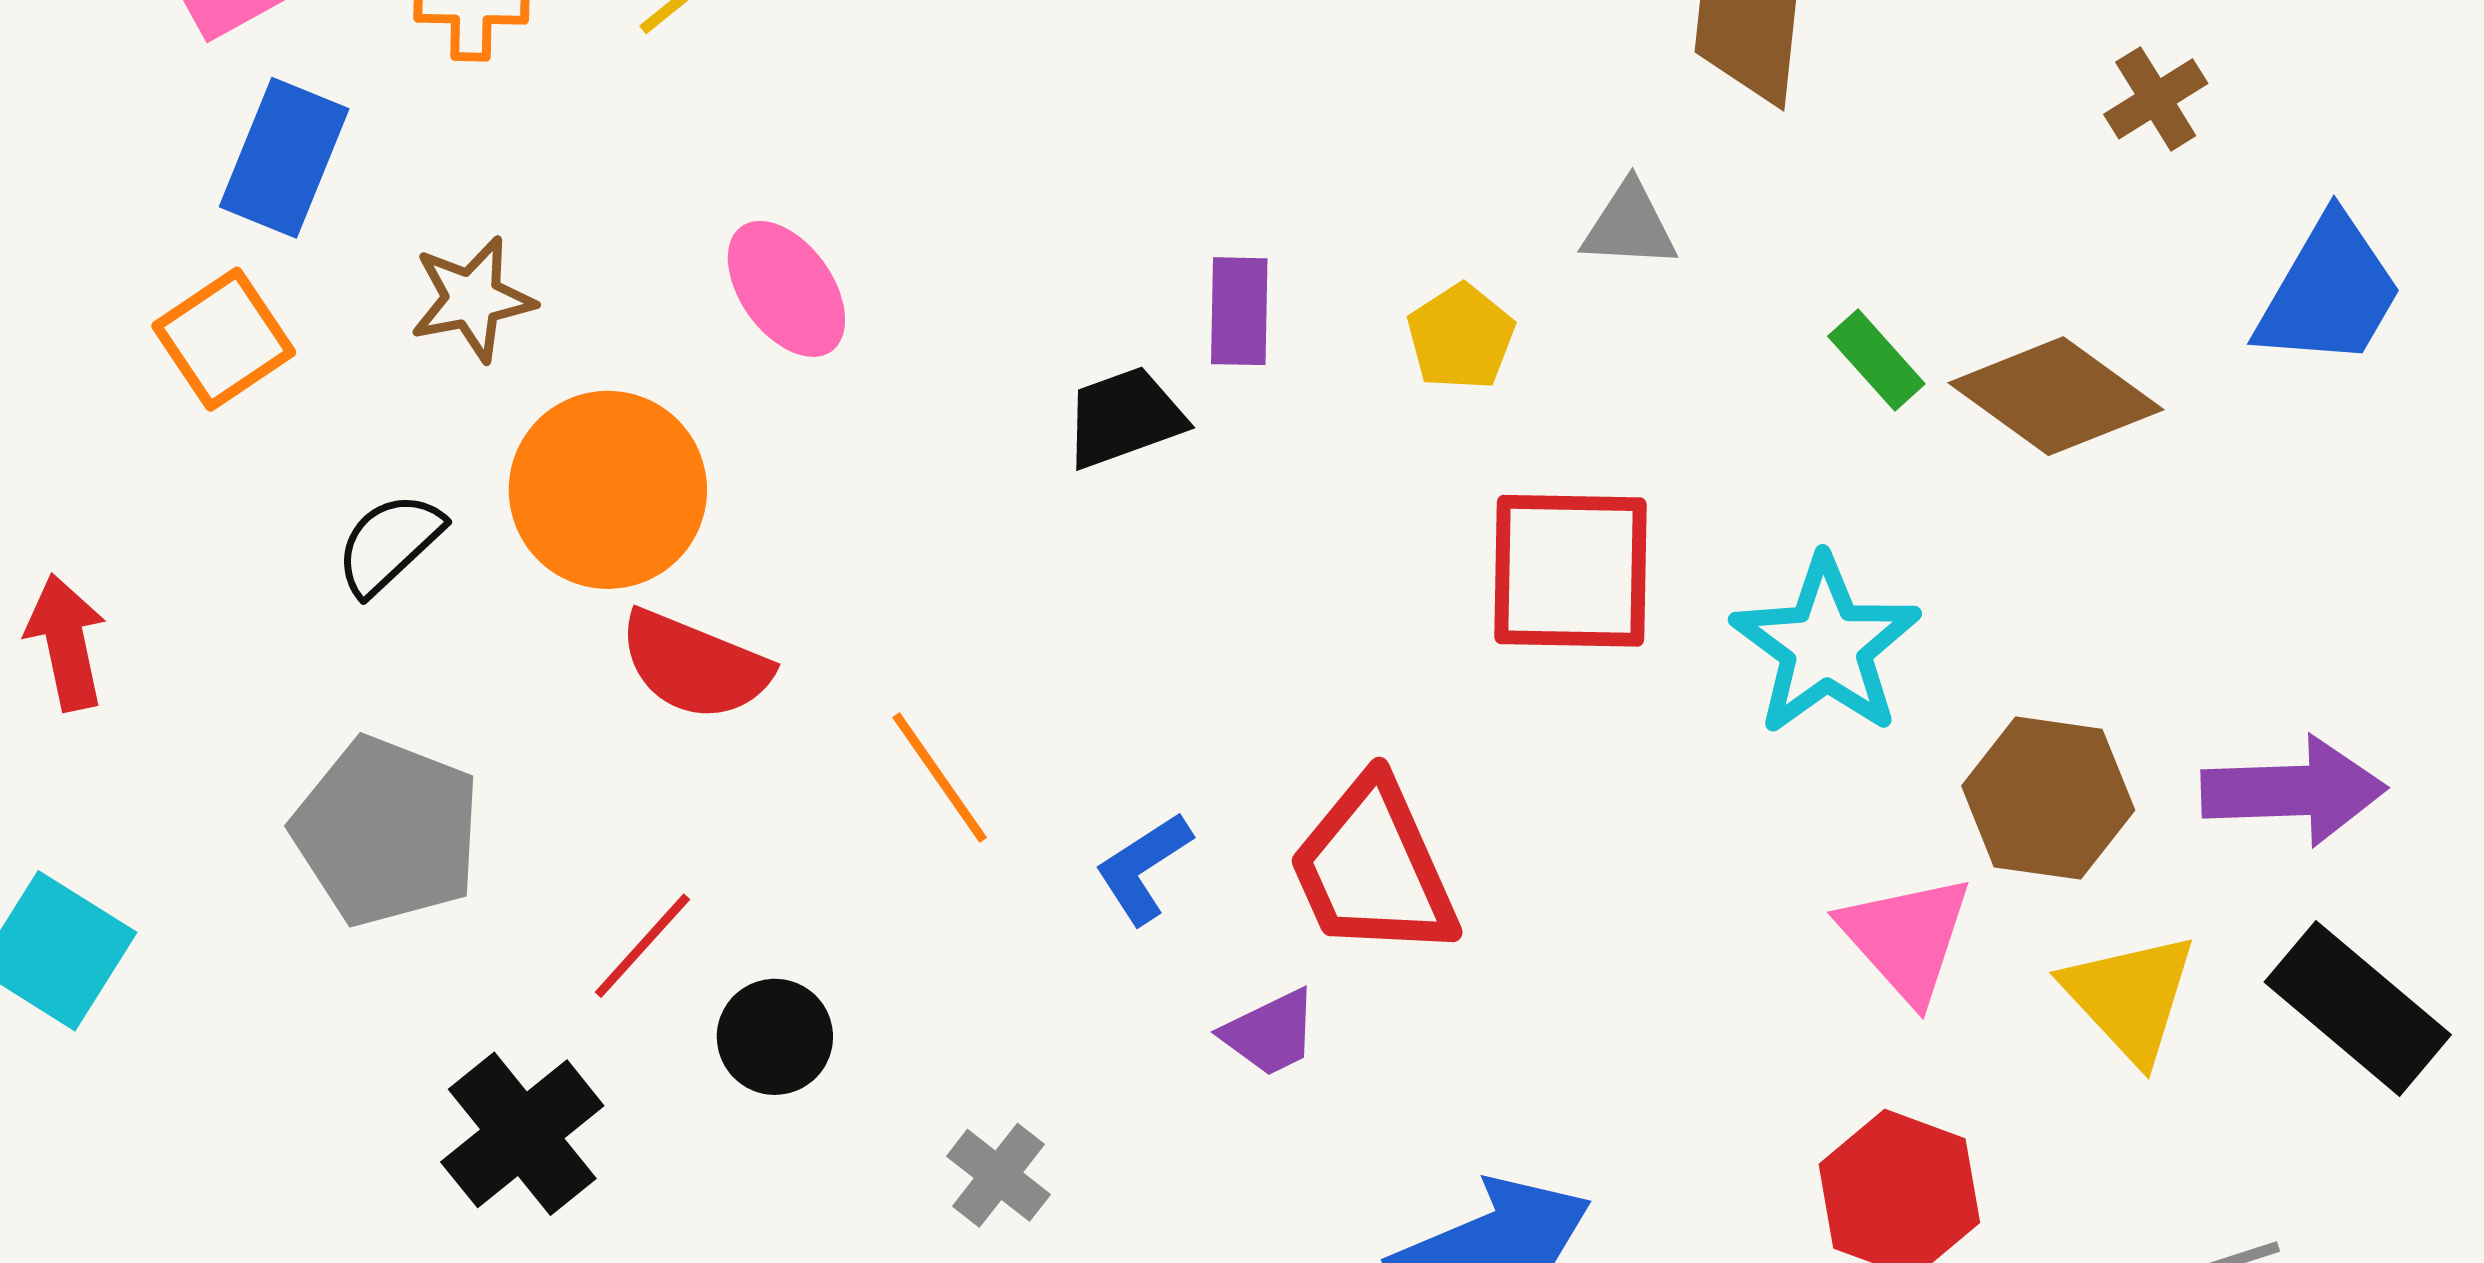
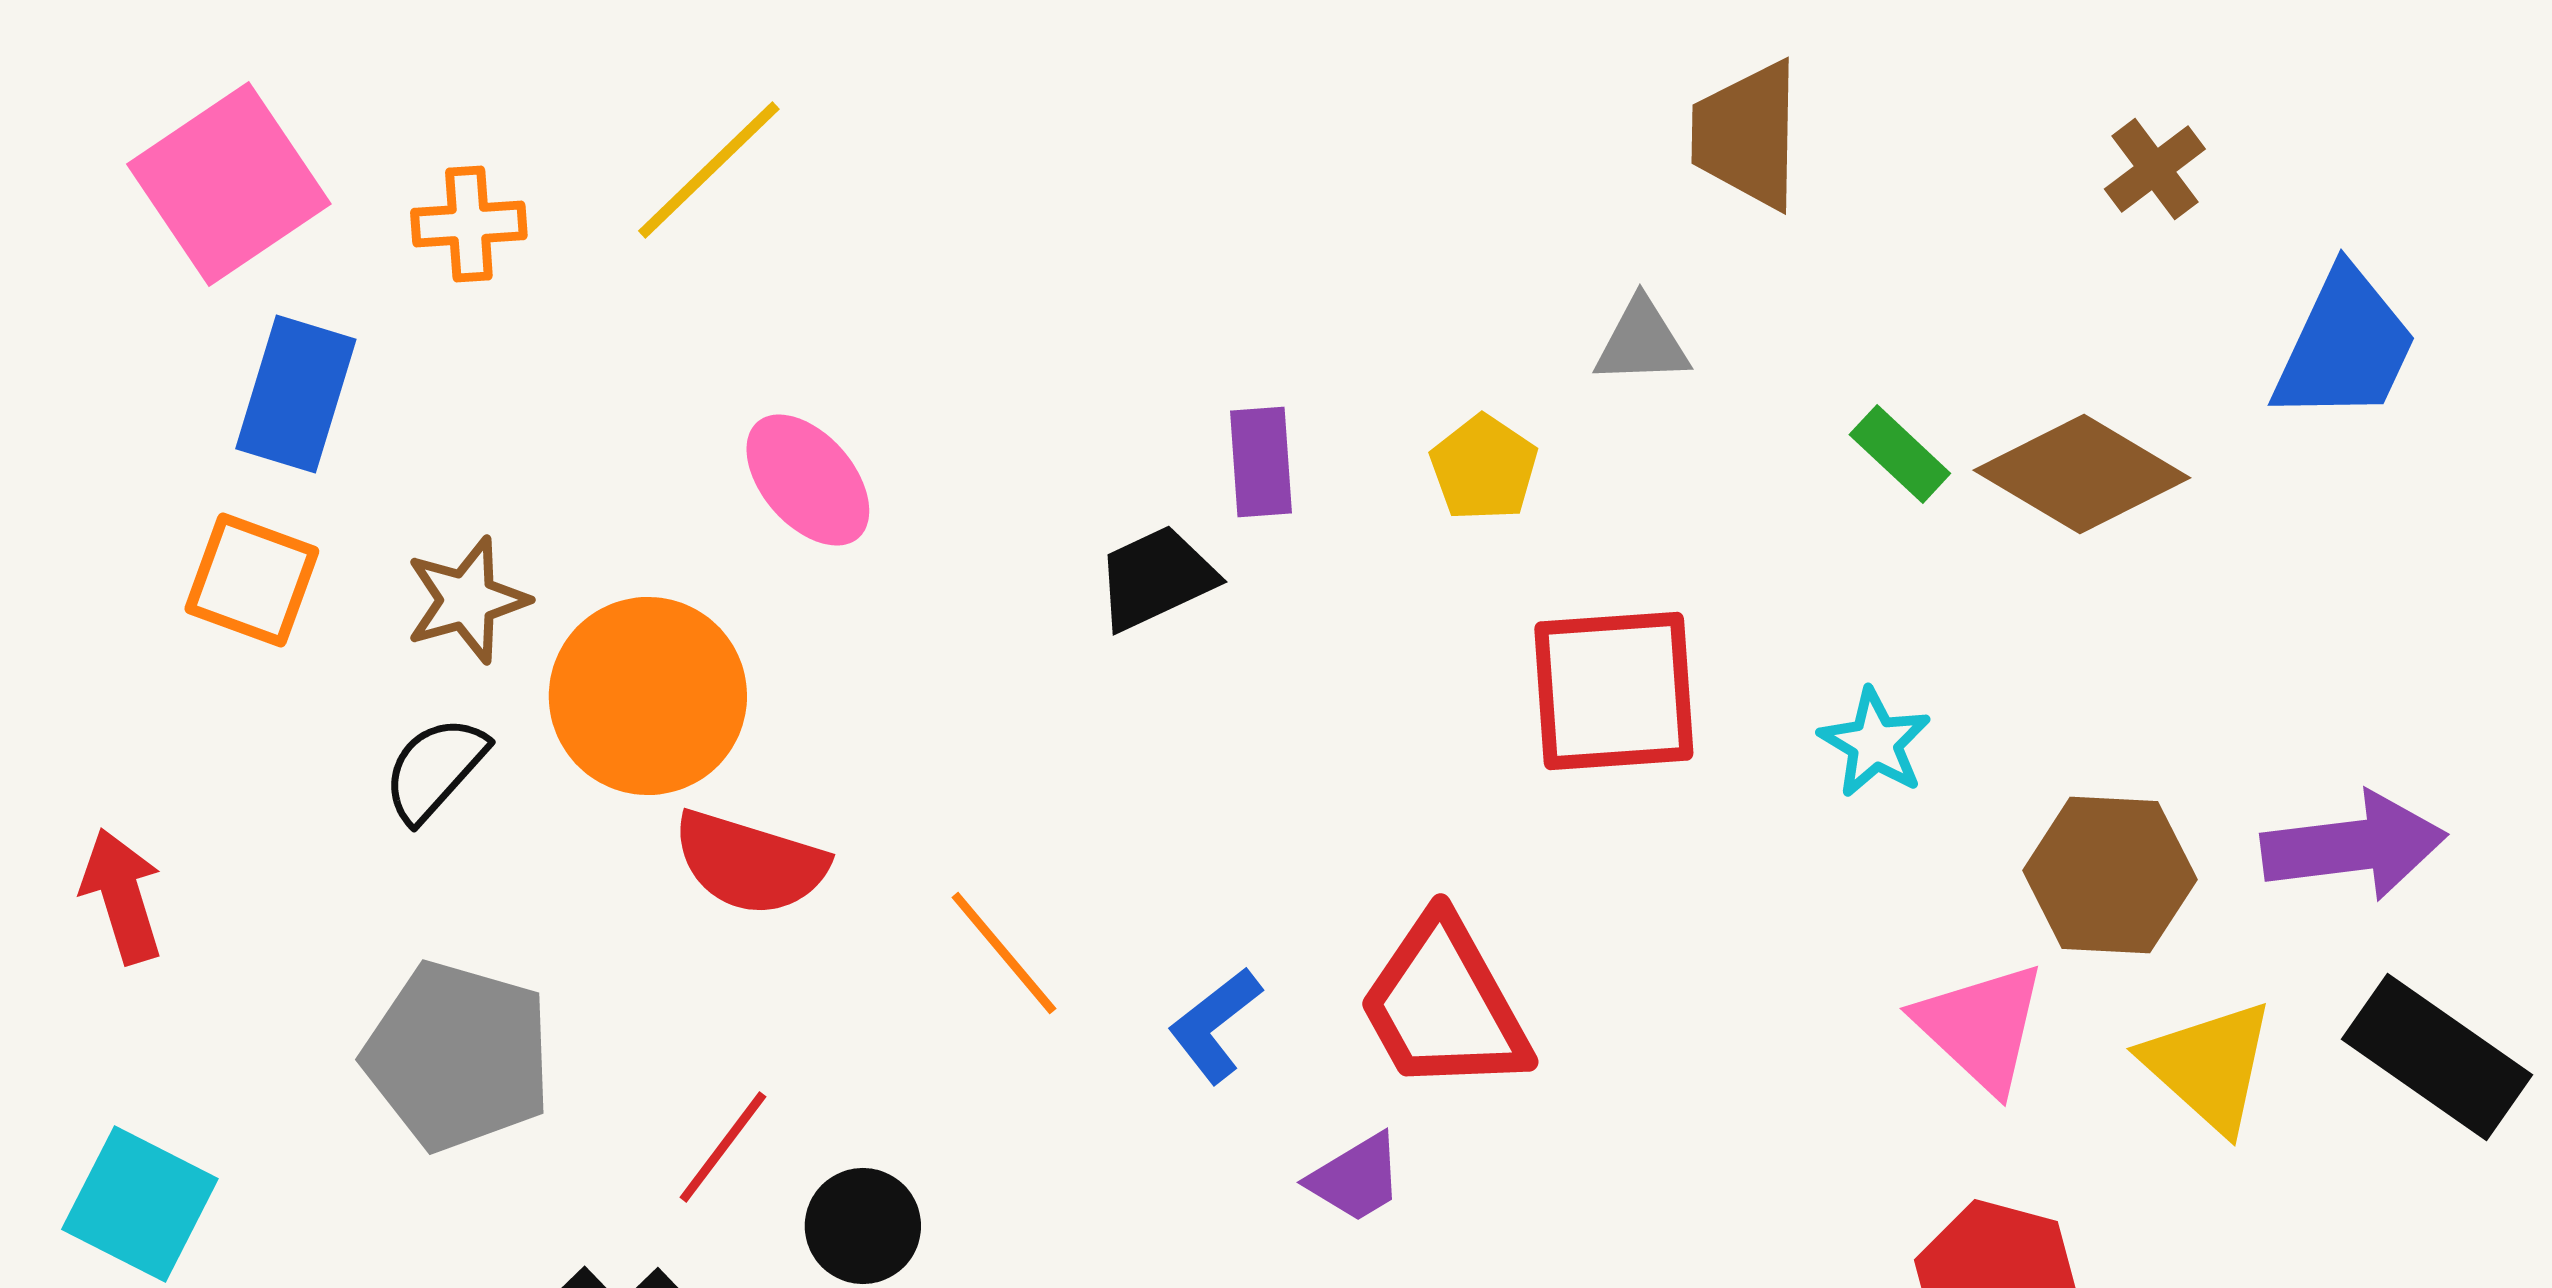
brown star: (472, 299) -> (467, 600), moved
orange square: (224, 339) -> (252, 580), turned -31
cyan star: (1826, 646) -> (1875, 743), size x0.6

